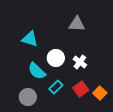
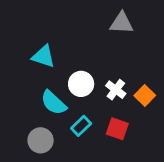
gray triangle: (77, 24) -> (122, 23), moved
red square: (81, 89) -> (117, 129), turned -35
orange square: (100, 93) -> (145, 95), moved

